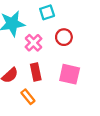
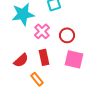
red circle: (64, 37) -> (67, 35), moved

